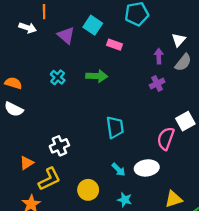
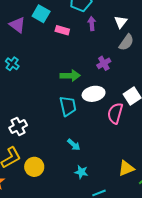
purple arrow: (159, 56) -> (92, 23), moved
green arrow: (97, 76) -> (70, 76), moved
white ellipse: (147, 168) -> (94, 94), moved
yellow circle: (88, 190) -> (34, 167), moved

